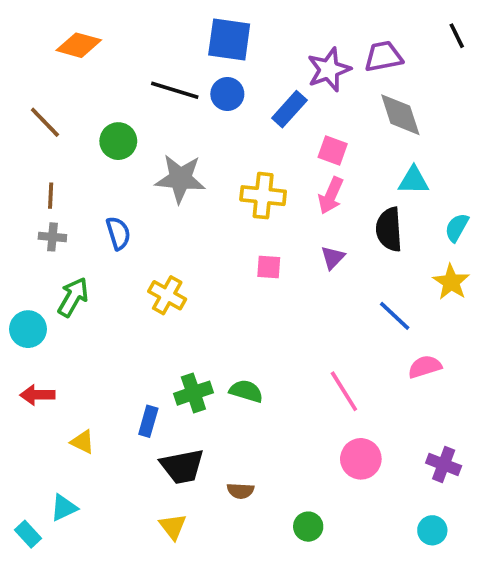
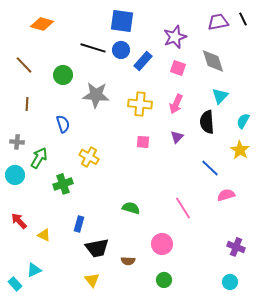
purple trapezoid: (383, 56) -> (218, 22), moved
blue rectangle: (289, 109) -> (143, 61), moved
pink square: (333, 150) -> (178, 68), moved
cyan triangle: (414, 181) -> (220, 96), turned -48
gray cross: (52, 237) -> (17, 142), moved
green cross: (193, 393) -> (63, 184), moved
red arrow: (37, 395) -> (19, 221), moved, turned 48
pink circle: (361, 459) -> (162, 244), moved

